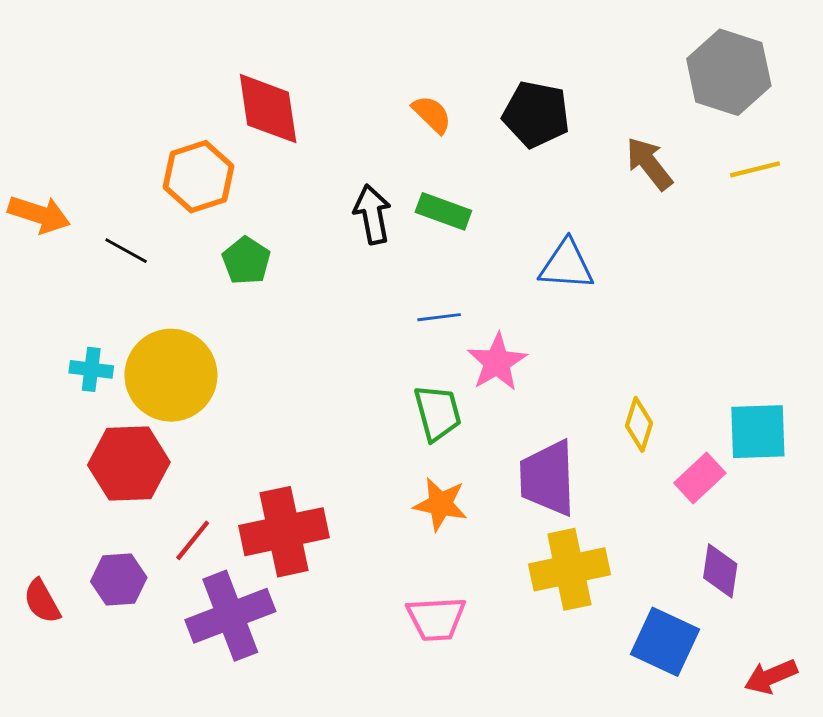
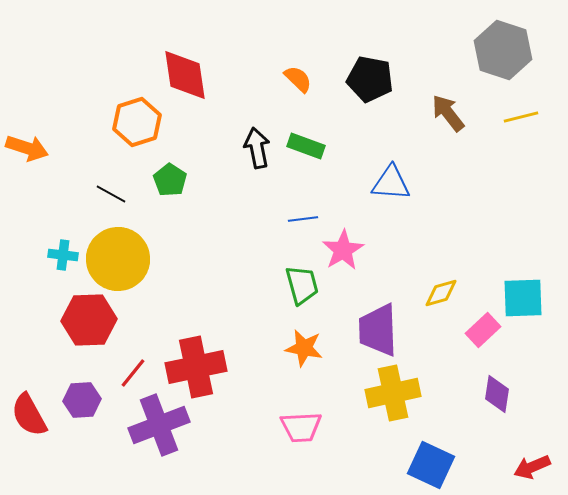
black line: (126, 251) -> (111, 194), moved
yellow diamond: (639, 424) -> (441, 293), turned 57
red semicircle: (42, 601) -> (29, 415), size x1.4
blue square: (665, 642) -> (431, 465), moved

